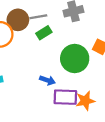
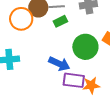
blue arrow: (47, 80) -> (59, 64), size x1.5

